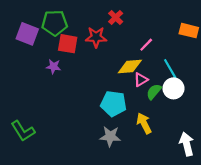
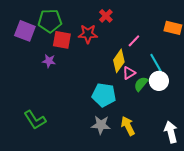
yellow diamond: (130, 67) -> (119, 61), turned -50
yellow arrow: (144, 123) -> (128, 126), moved
green L-shape: (23, 131) -> (35, 120), moved

